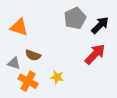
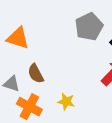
brown semicircle: (33, 55) -> (36, 74), turned 42

